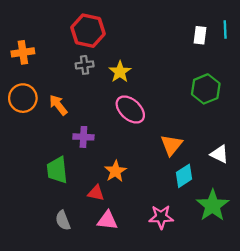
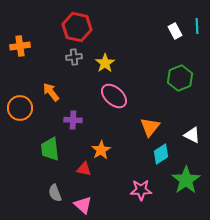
white rectangle: (200, 35) -> (175, 31), turned -35
orange circle: (23, 98) -> (20, 108), moved
pink triangle: (107, 220) -> (83, 205), moved, turned 36

